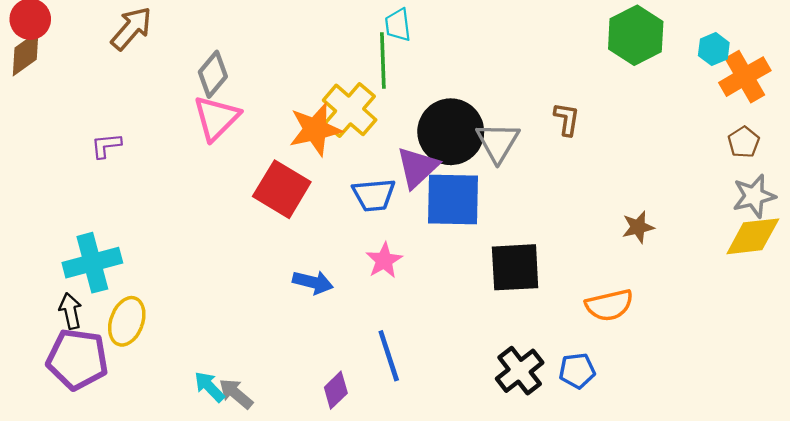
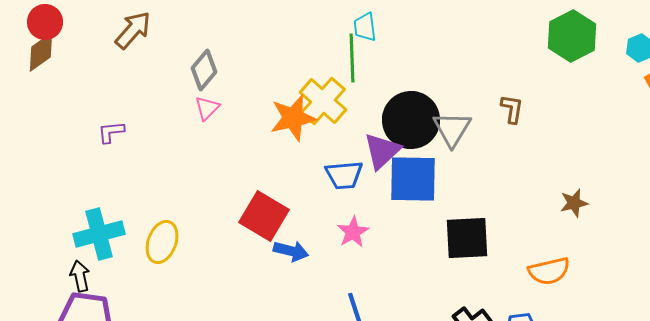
pink triangle: (216, 118) -> (207, 108), size x0.6
red square: (282, 189) -> (264, 216), moved
yellow ellipse: (127, 321) -> (162, 242), moved

